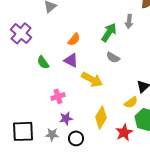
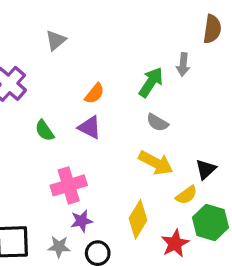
yellow arrow: (92, 79) -> (156, 163), moved
pink cross: (58, 96) -> (69, 185), size x1.5

